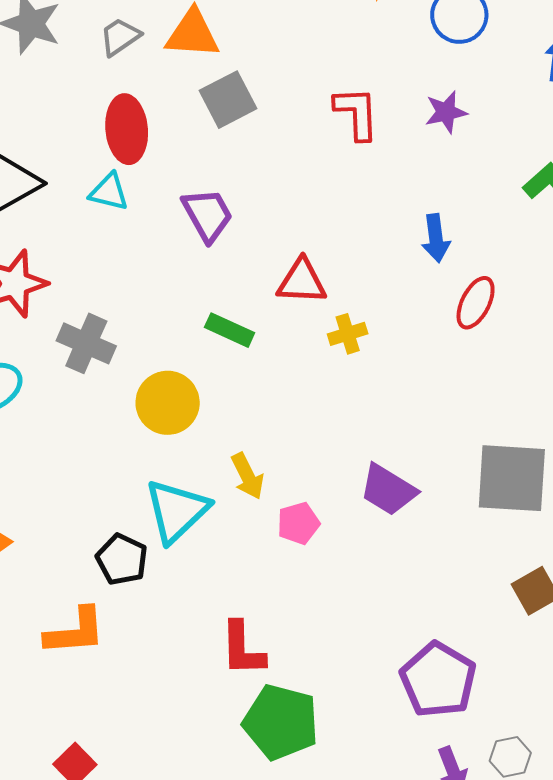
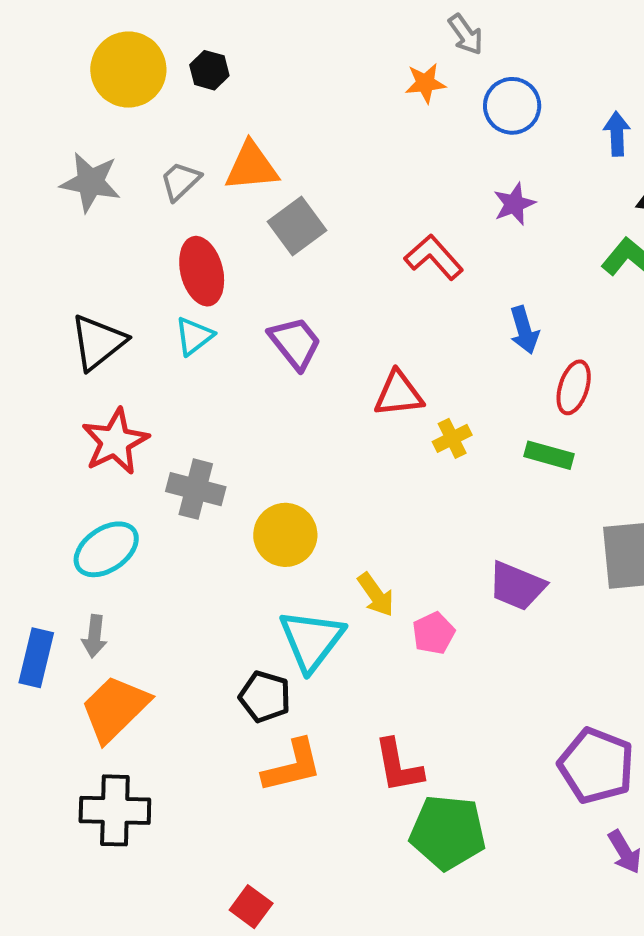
red L-shape: (356, 113) -> (434, 257), moved, turned -30
cyan triangle: (109, 192) -> (194, 336), turned -42
green rectangle: (230, 330) -> (549, 455), moved
orange L-shape: (75, 632) -> (292, 766), moved

